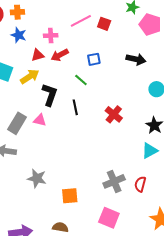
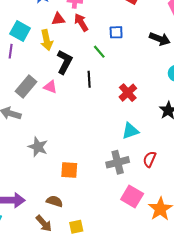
red arrow: (60, 55) -> (81, 22), turned 78
yellow arrow: (30, 77) -> (47, 40), turned 102
cyan triangle: (150, 151) -> (130, 131), moved
red semicircle: (140, 184) -> (150, 159), moved
pink square: (109, 218) -> (132, 197), moved

